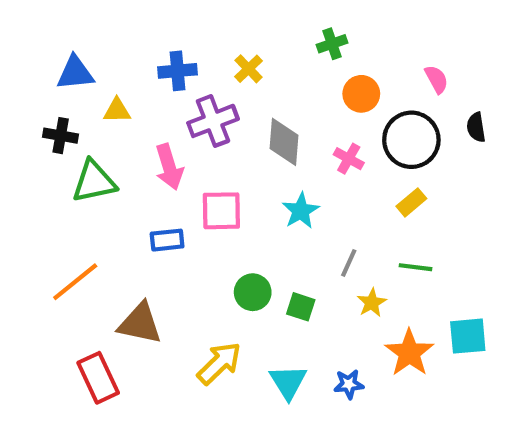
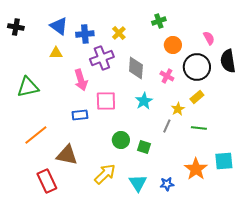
blue triangle: (75, 73) -> (59, 26), moved, turned 42
black semicircle: (476, 127) -> (228, 61), size x1.6
black cross: (61, 136) -> (16, 27), moved
green triangle: (94, 182) -> (28, 87), moved
yellow star: (372, 303) -> (178, 109), moved

